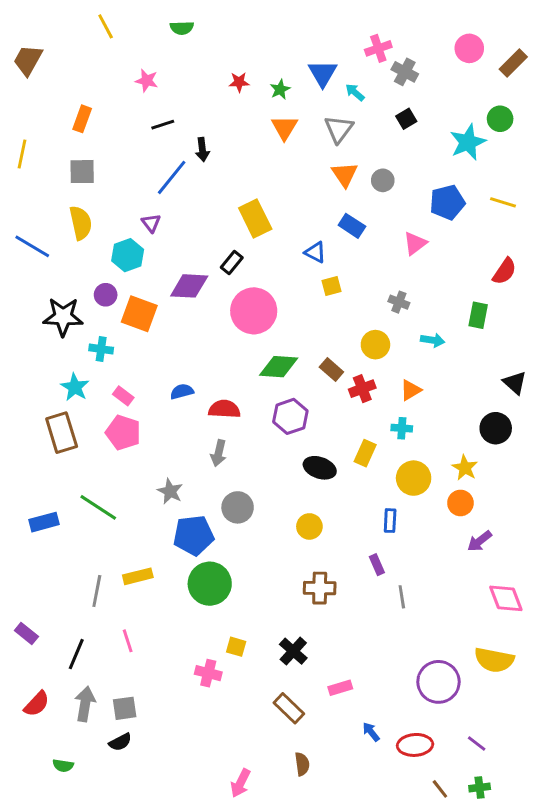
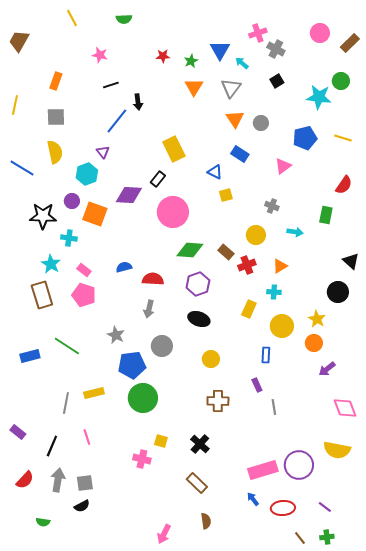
cyan star: (468, 142) -> (319, 97), turned 30
black ellipse: (320, 468) -> (199, 319), moved
pink rectangle: (340, 688) -> (263, 470), moved, size x1.8

